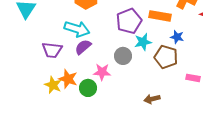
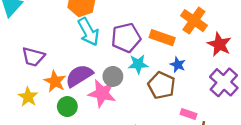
cyan arrow: (77, 29) -> (88, 32), moved, turned 35
purple semicircle: (83, 47) -> (79, 76), moved, size x1.4
pink star: (102, 72) -> (102, 93), moved, size x1.4
orange star: (68, 79) -> (55, 81), moved

